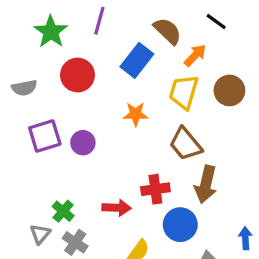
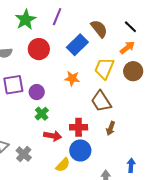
orange arrow: (195, 55) -> (127, 48), moved
brown arrow: (206, 184) -> (111, 128), size x0.6
green cross: (63, 211) -> (42, 114), moved
blue circle: (180, 225) -> (80, 150), moved

